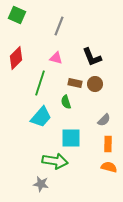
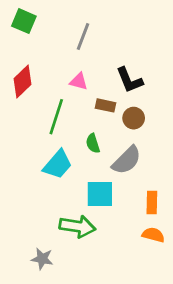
brown rectangle: (75, 83) -> (105, 105), moved
gray semicircle: (104, 120) -> (127, 160), moved, size x1.6
gray star: (41, 184) -> (42, 259), moved

